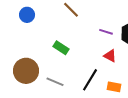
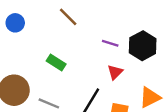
red triangle: (110, 56) -> (115, 72), turned 48

